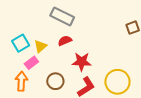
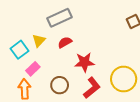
gray rectangle: (62, 16) -> (60, 18), turned -45
yellow triangle: (40, 46) -> (39, 40), moved

